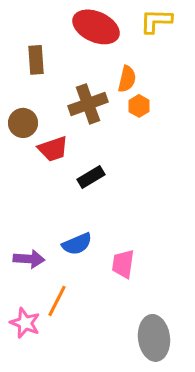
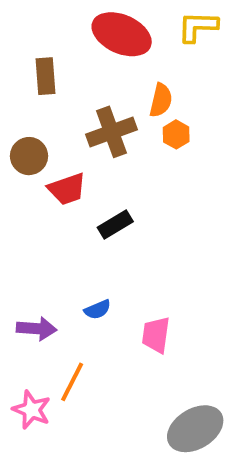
blue semicircle: (77, 244) -> (97, 310), size x0.7
gray ellipse: (154, 338) -> (195, 429), turned 66

